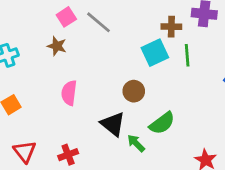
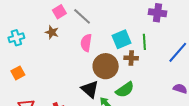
brown cross: (171, 27) -> (131, 58), moved
brown circle: (134, 91) -> (106, 66), size x1.6
pink semicircle: (69, 93) -> (86, 43), moved

